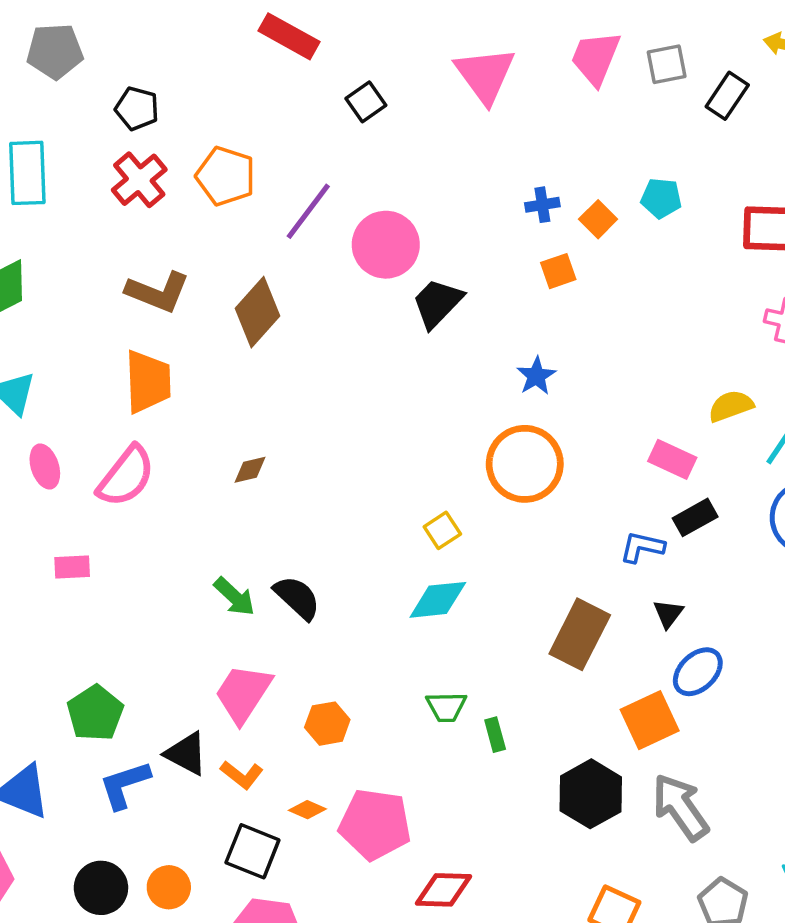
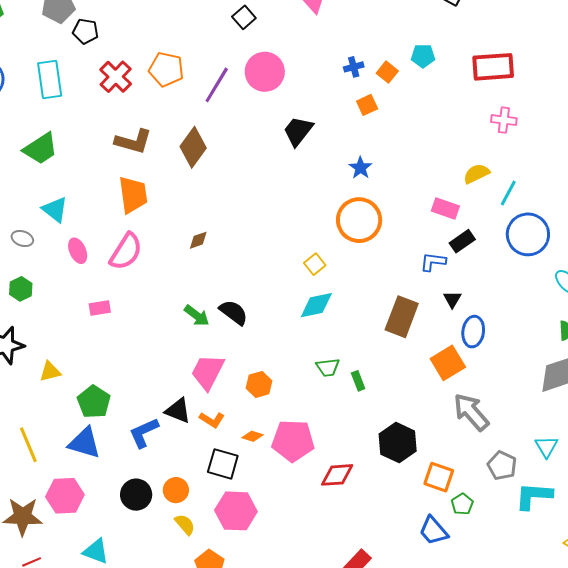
black pentagon: (137, 108) -> (86, 31), moved
pink circle: (386, 245) -> (265, 72), moved
blue ellipse: (698, 672) -> (473, 332), turned -32
green pentagon: (95, 713) -> (94, 402), moved
black hexagon: (591, 794) -> (398, 443), moved

